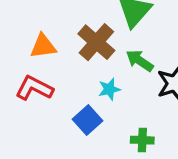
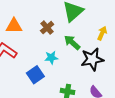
brown cross: (96, 42) -> (47, 28), size x0.6

